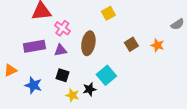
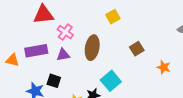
orange star: (157, 45) -> (164, 67), moved
orange triangle: (10, 70) -> (12, 60), moved, turned 40
black square: (62, 75) -> (54, 81), moved

